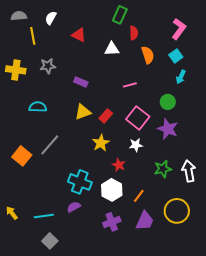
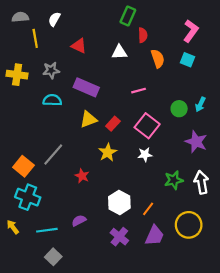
red triangle: (79, 35) -> (79, 46), moved
cyan square: (176, 56) -> (188, 60), turned -32
cyan arrow: (181, 77) -> (200, 104), moved
purple rectangle: (81, 82) -> (86, 87), size x1.6
cyan semicircle: (38, 107) -> (52, 100), moved
purple star: (168, 129) -> (196, 142), moved
red star: (119, 165) -> (82, 176), moved
cyan cross: (80, 182) -> (28, 197), moved
purple cross: (112, 222) -> (119, 237), turned -30

